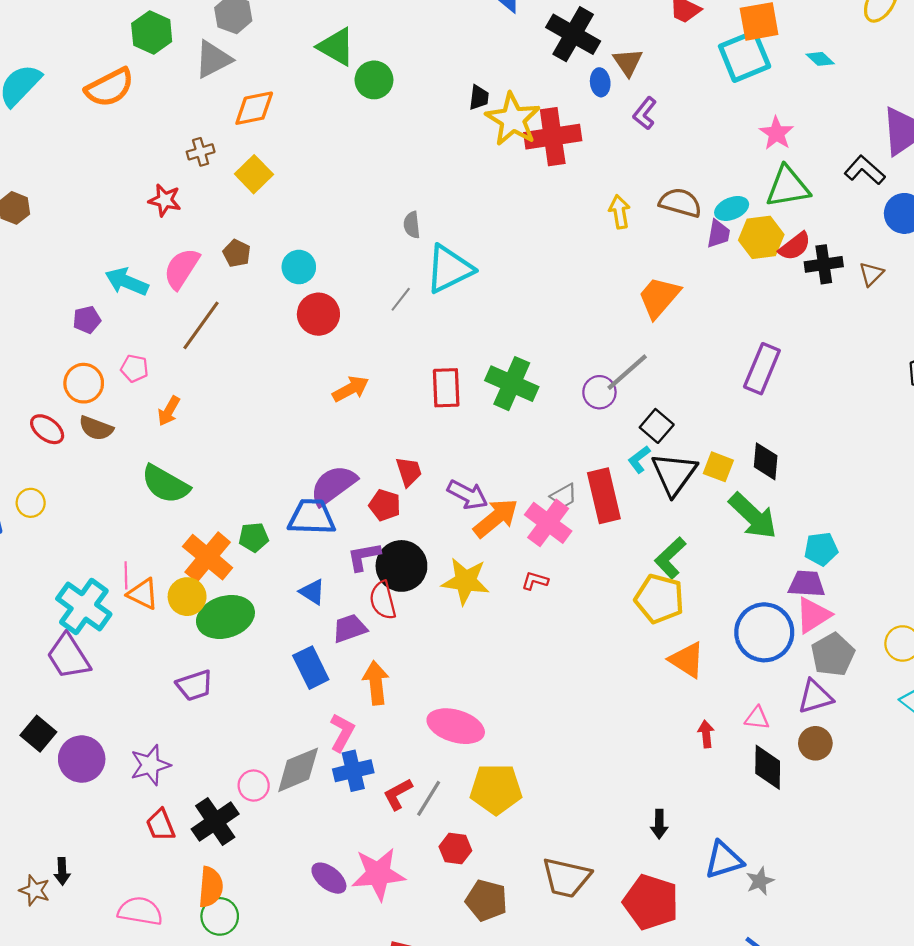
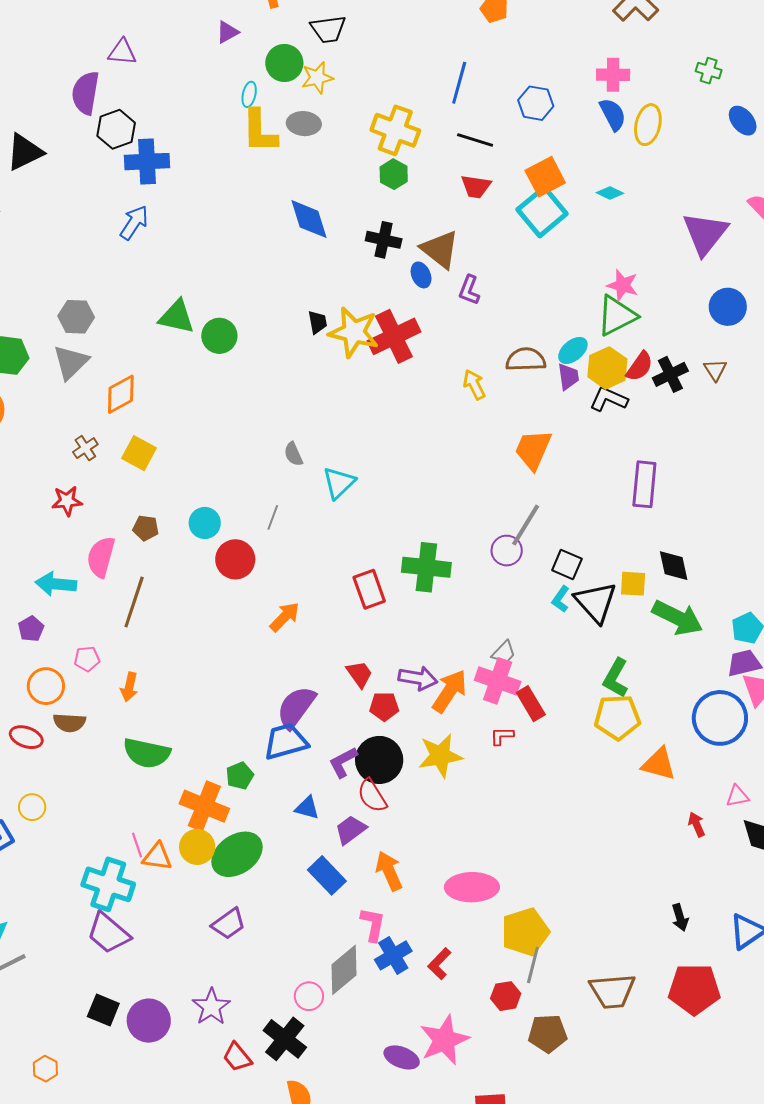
black cross: (573, 34) -> (384, 240), size x0.7
brown triangle: (628, 62) -> (440, 249), size x1.4
pink star: (776, 133) -> (623, 285), moved
black L-shape: (865, 170) -> (609, 399), moved
cyan triangle: (449, 269) -> (339, 483), size x0.7
gray line: (401, 299) -> (273, 517), moved
red rectangle: (604, 496) -> (531, 704), moved, size x0.7
red pentagon: (385, 505) -> (384, 706), moved
gray line: (429, 798) -> (533, 965), moved

